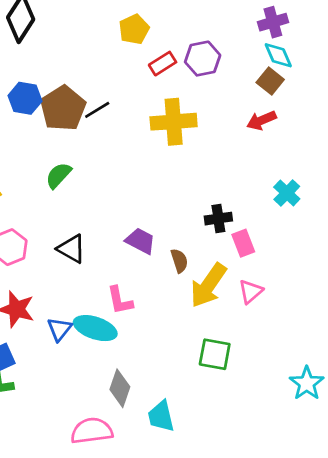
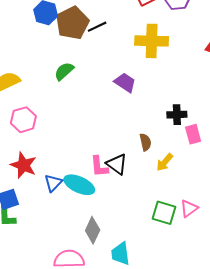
purple trapezoid: (140, 241) -> (125, 82), moved
black triangle: (71, 249) -> (117, 164), moved
yellow arrow: (208, 285) -> (165, 162), size x0.6
pink triangle: (251, 291) -> (189, 208), moved

